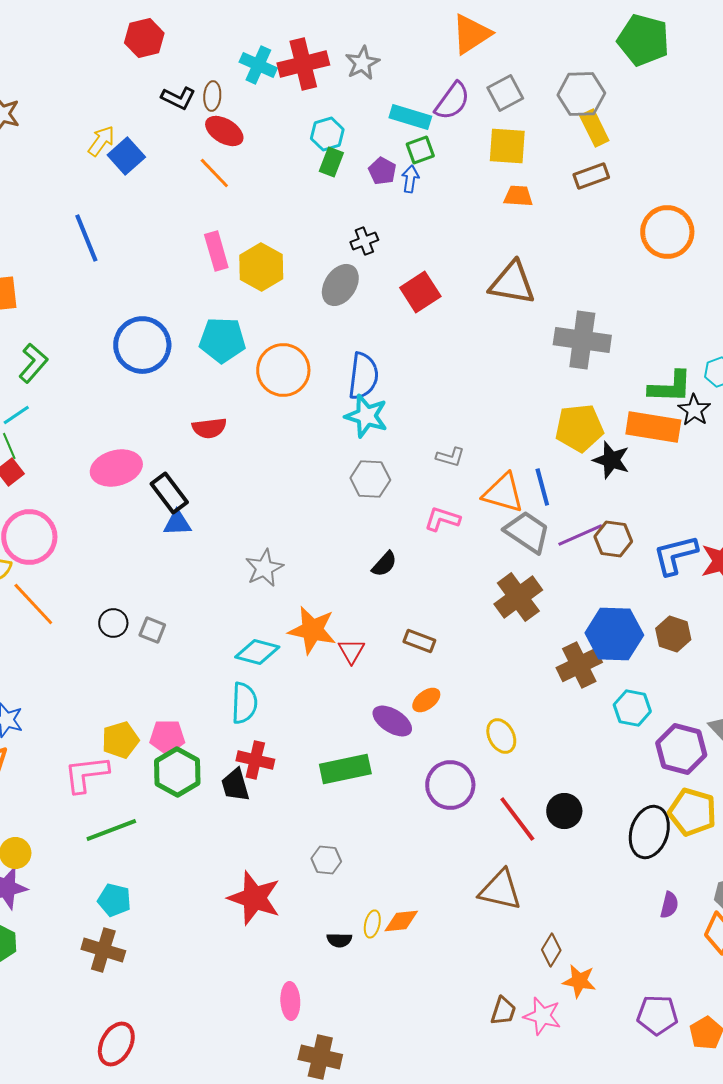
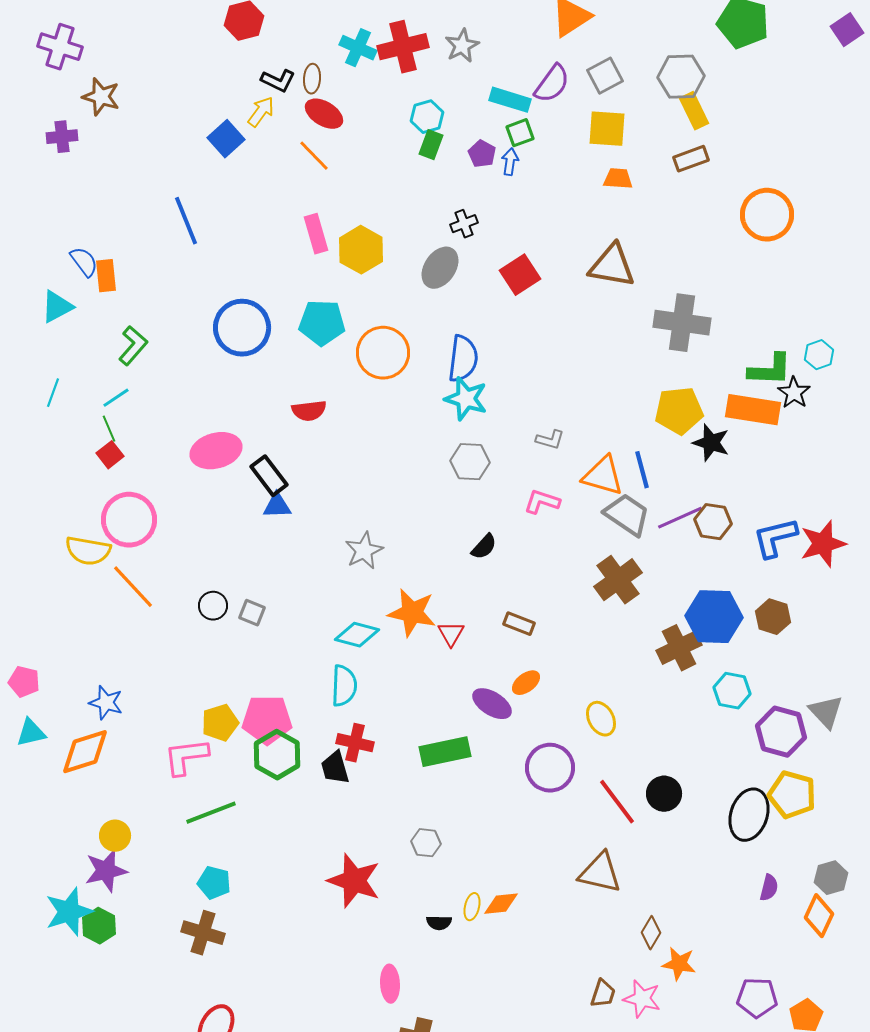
yellow arrow: (101, 141) -> (261, 112), moved
pink pentagon: (167, 737) -> (267, 720), size x1.4

